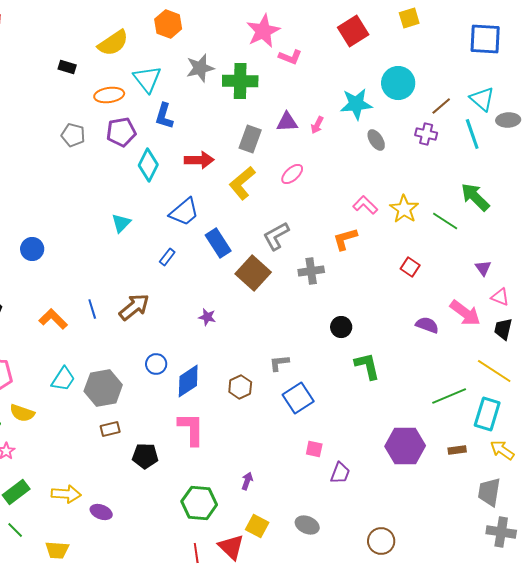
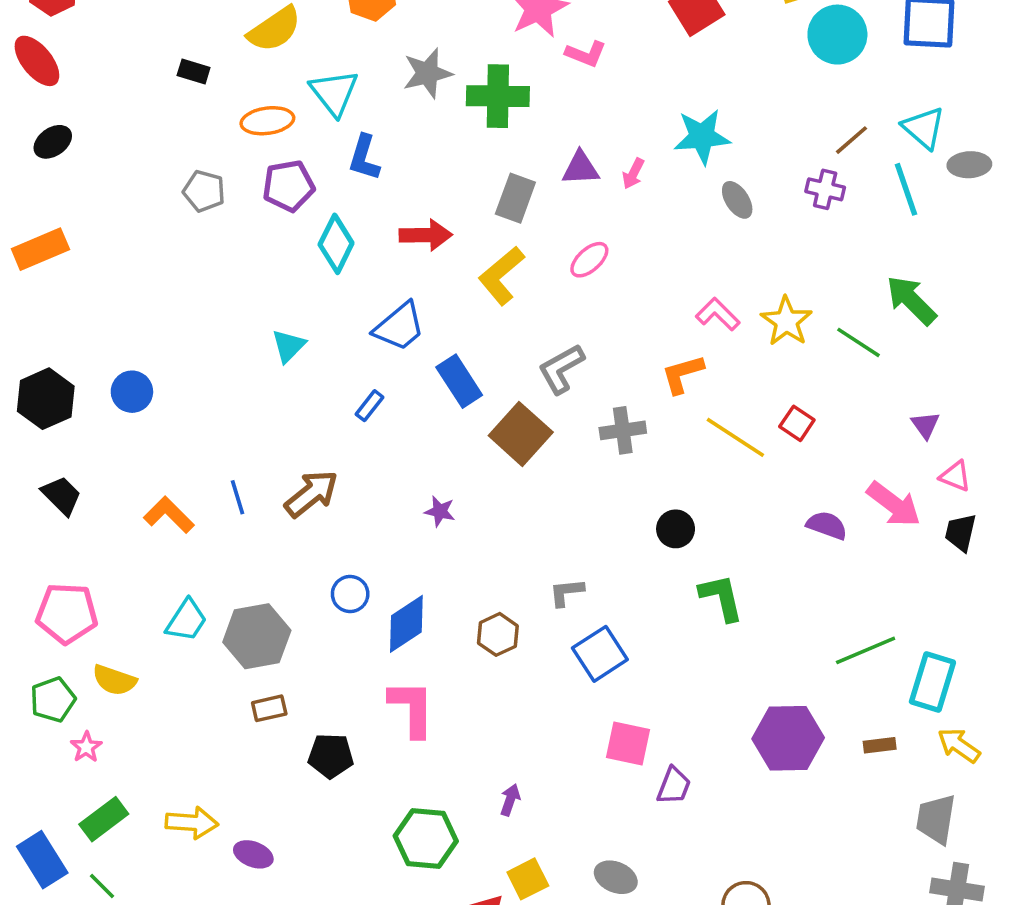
cyan circle: (398, 83) -> (837, 35), moved
yellow line: (494, 371) -> (735, 437), moved
pink square: (314, 449) -> (628, 744), size x1.5
yellow square: (257, 526) -> (528, 879), turned 35

